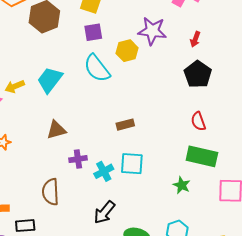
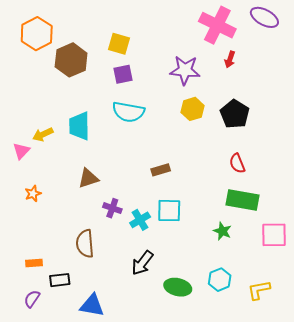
red arrow: (195, 39) -> (230, 59), moved
yellow hexagon: (127, 51) -> (192, 109), moved
cyan semicircle: (97, 68) -> (128, 112), turned -40
cyan trapezoid: (50, 80) -> (79, 126), turned -36
purple cross: (78, 159) -> (112, 208), turned 30

